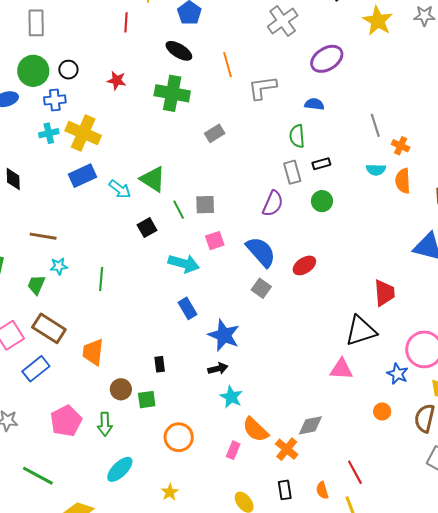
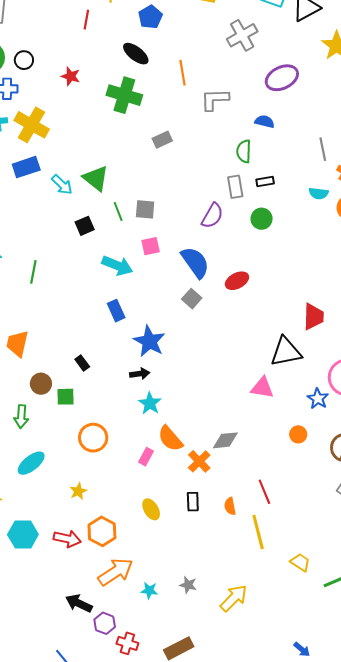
black rectangle: (160, 364) -> (82, 363), turned -35

